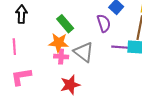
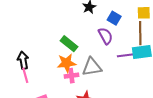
black arrow: (21, 14) -> (23, 60), moved
gray triangle: (84, 52) -> (92, 67), turned -35

